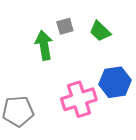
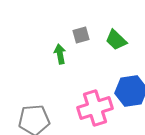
green arrow: (44, 45) -> (60, 54), size x0.7

